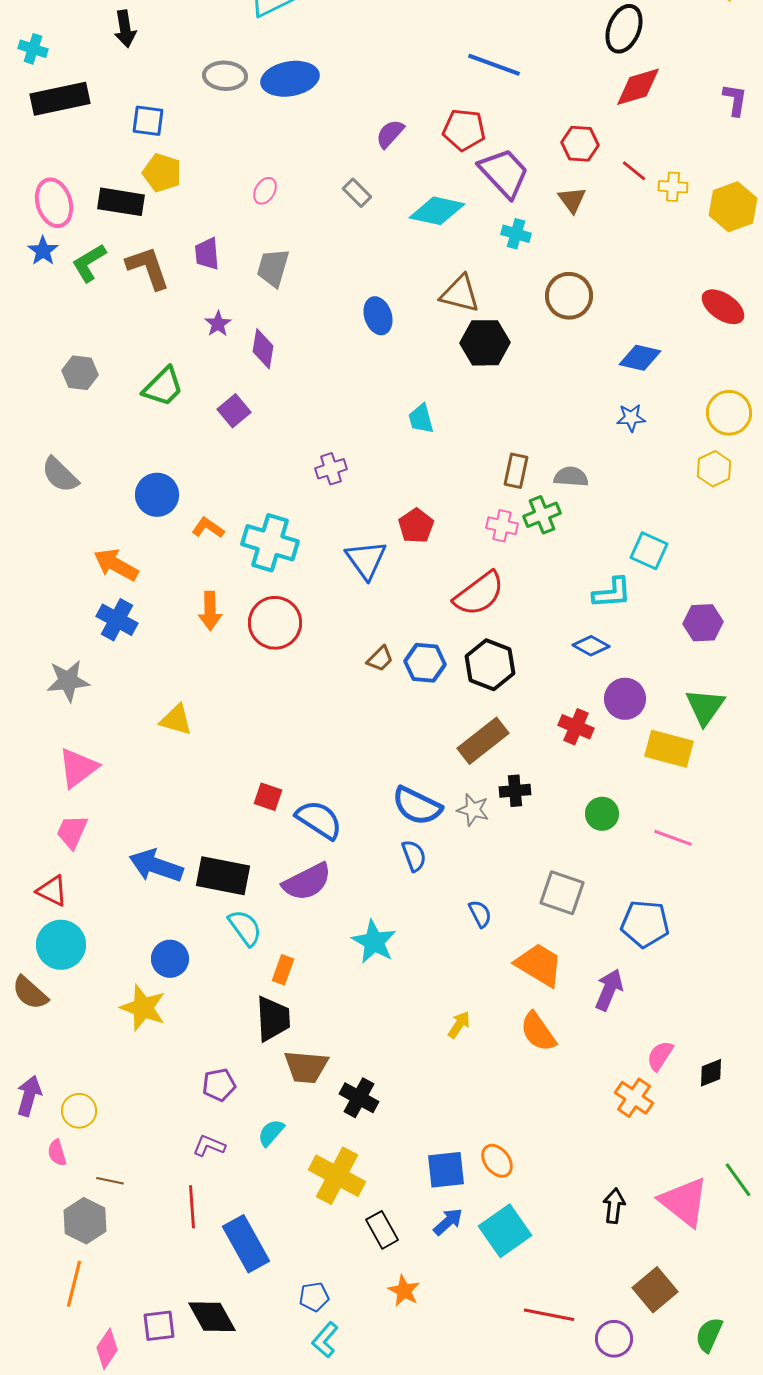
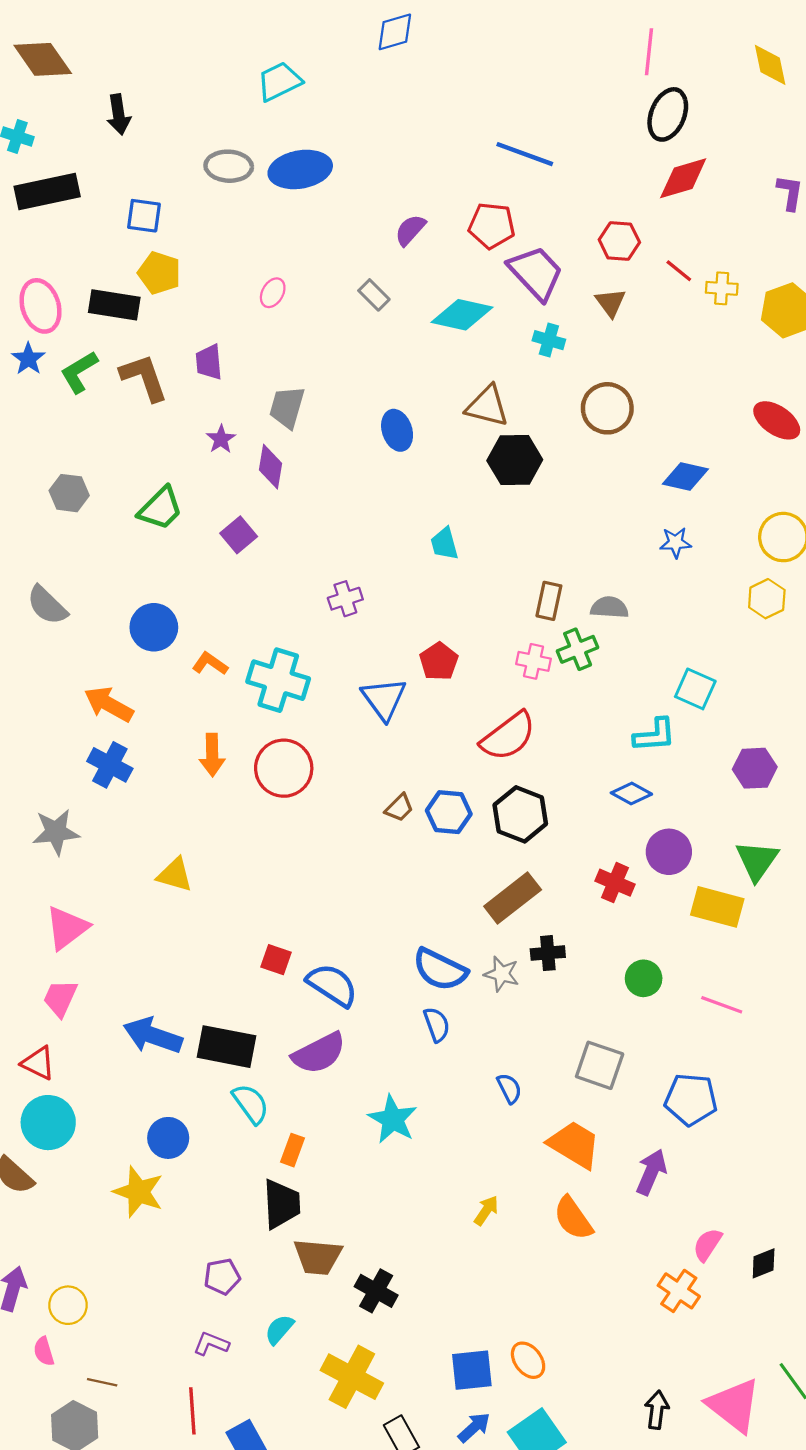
gray trapezoid: (273, 268) -> (287, 407), moved

